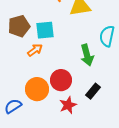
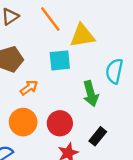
cyan square: (45, 30) -> (60, 60), moved
orange circle: (37, 89) -> (23, 122), moved

